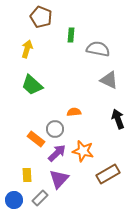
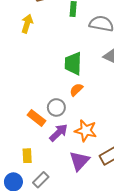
green trapezoid: (32, 85) -> (73, 63), moved, turned 50
orange semicircle: (74, 112) -> (76, 90), turned -40
purple triangle: (59, 179) -> (79, 161), moved

